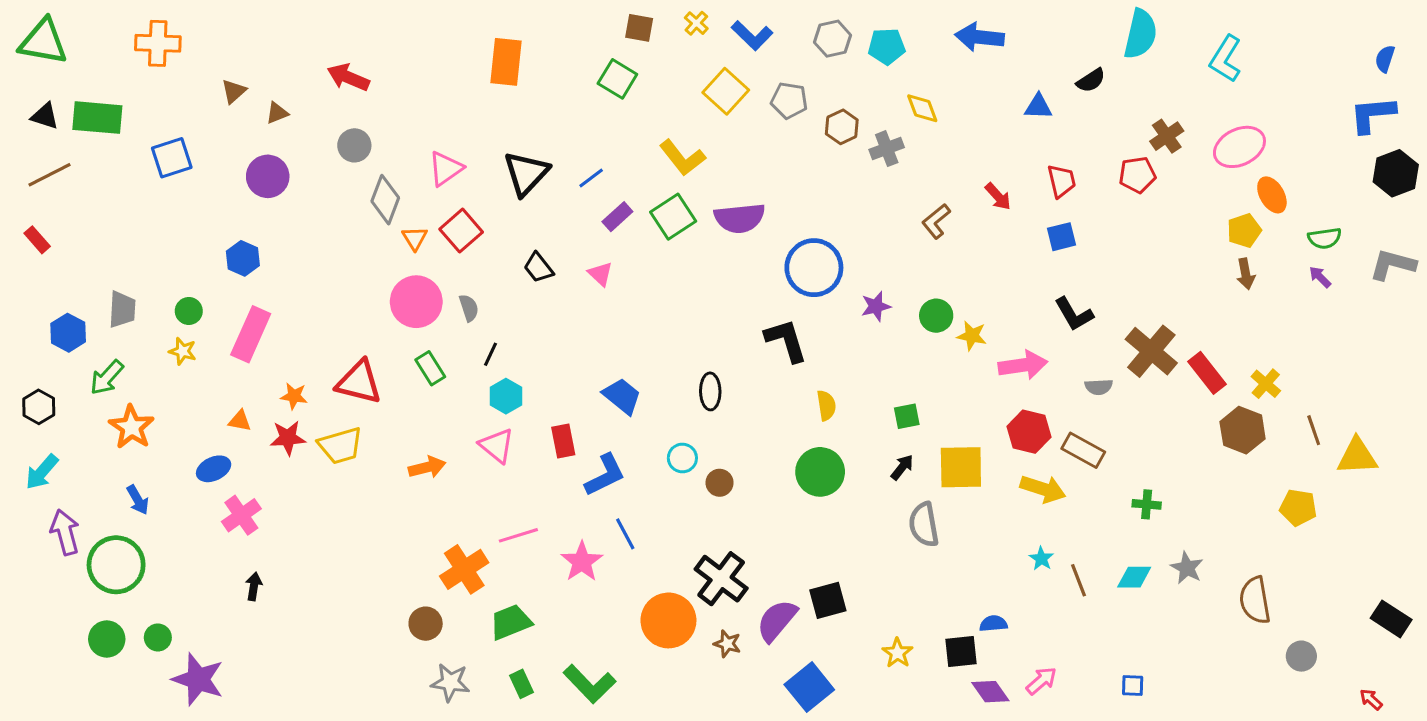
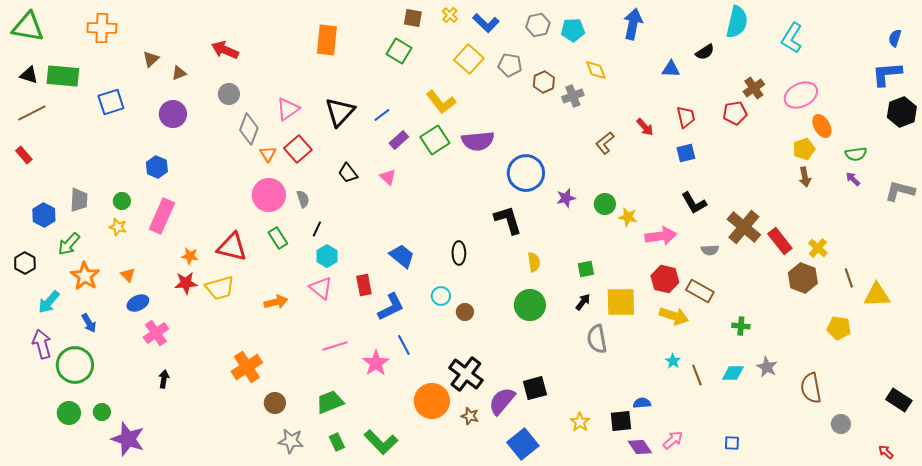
blue arrow: (979, 37) -> (633, 24), turned 96
gray L-shape: (1393, 265) -> (900, 191), moved
orange triangle: (240, 421) -> (128, 275), moved, turned 35
cyan arrow: (42, 472) -> (49, 302), moved
orange cross: (464, 569) -> (247, 367), moved

